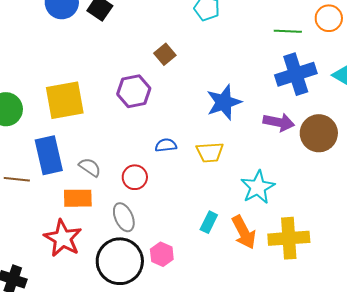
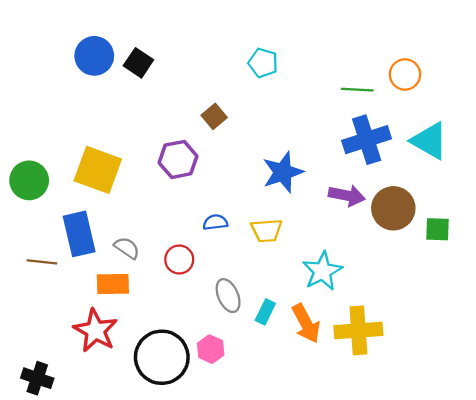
yellow square: (65, 100) -> (98, 170), turned 30
gray ellipse: (124, 217) -> (228, 296), moved

